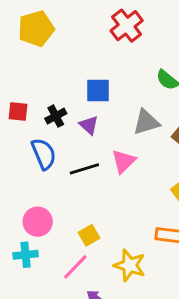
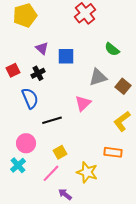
red square: (18, 112) -> (13, 70), turned -32
purple triangle: (89, 125) -> (42, 48), moved
black line: (84, 169) -> (52, 120), moved
cyan cross: (26, 255) -> (18, 165), turned -35

